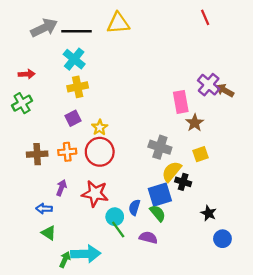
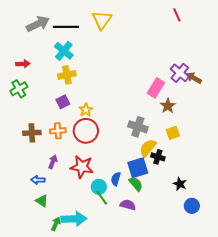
yellow triangle: (118, 23) -> (102, 20), turned -50
pink rectangle: (181, 102) -> (156, 88), turned 42

